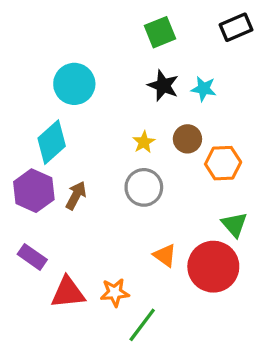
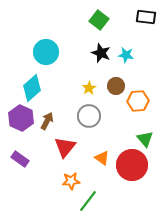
black rectangle: (236, 27) -> (146, 17), turned 30
green square: (160, 32) -> (99, 20), turned -30
red triangle: (68, 293) -> (65, 147), moved, turned -45

